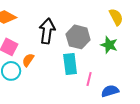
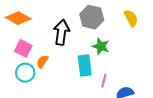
gray hexagon: (78, 37) -> (92, 17), moved
green star: (109, 45) -> (101, 46), moved

